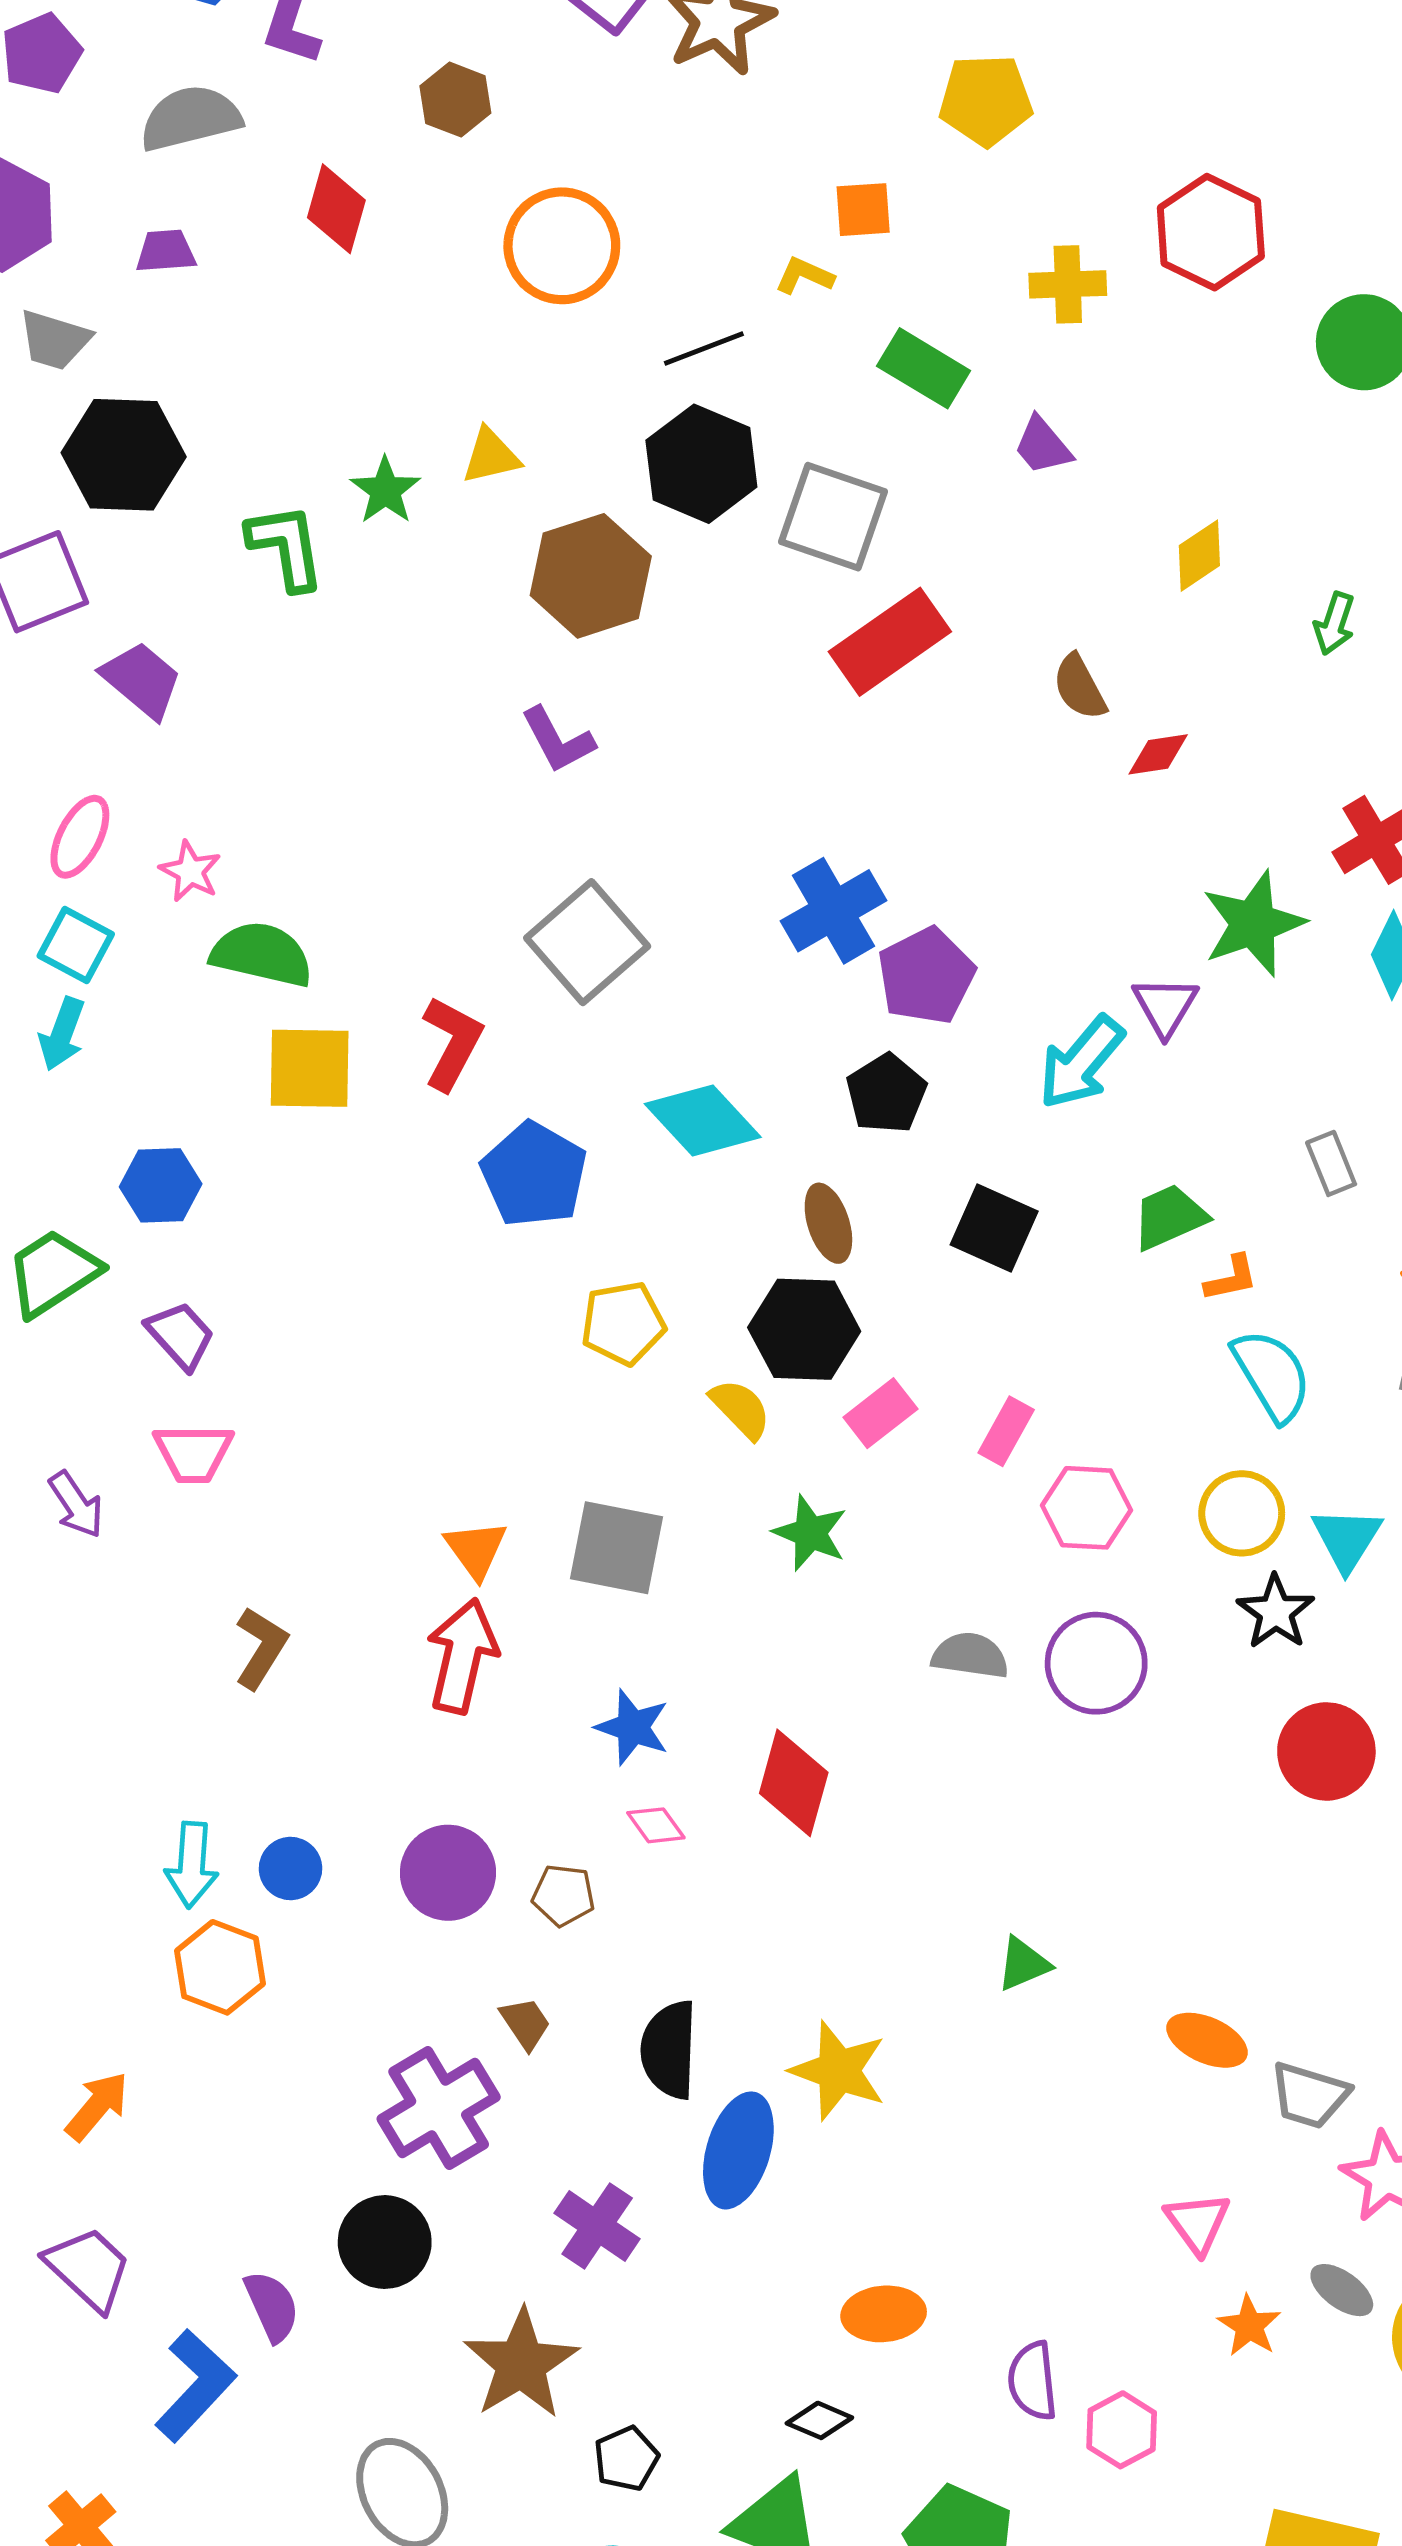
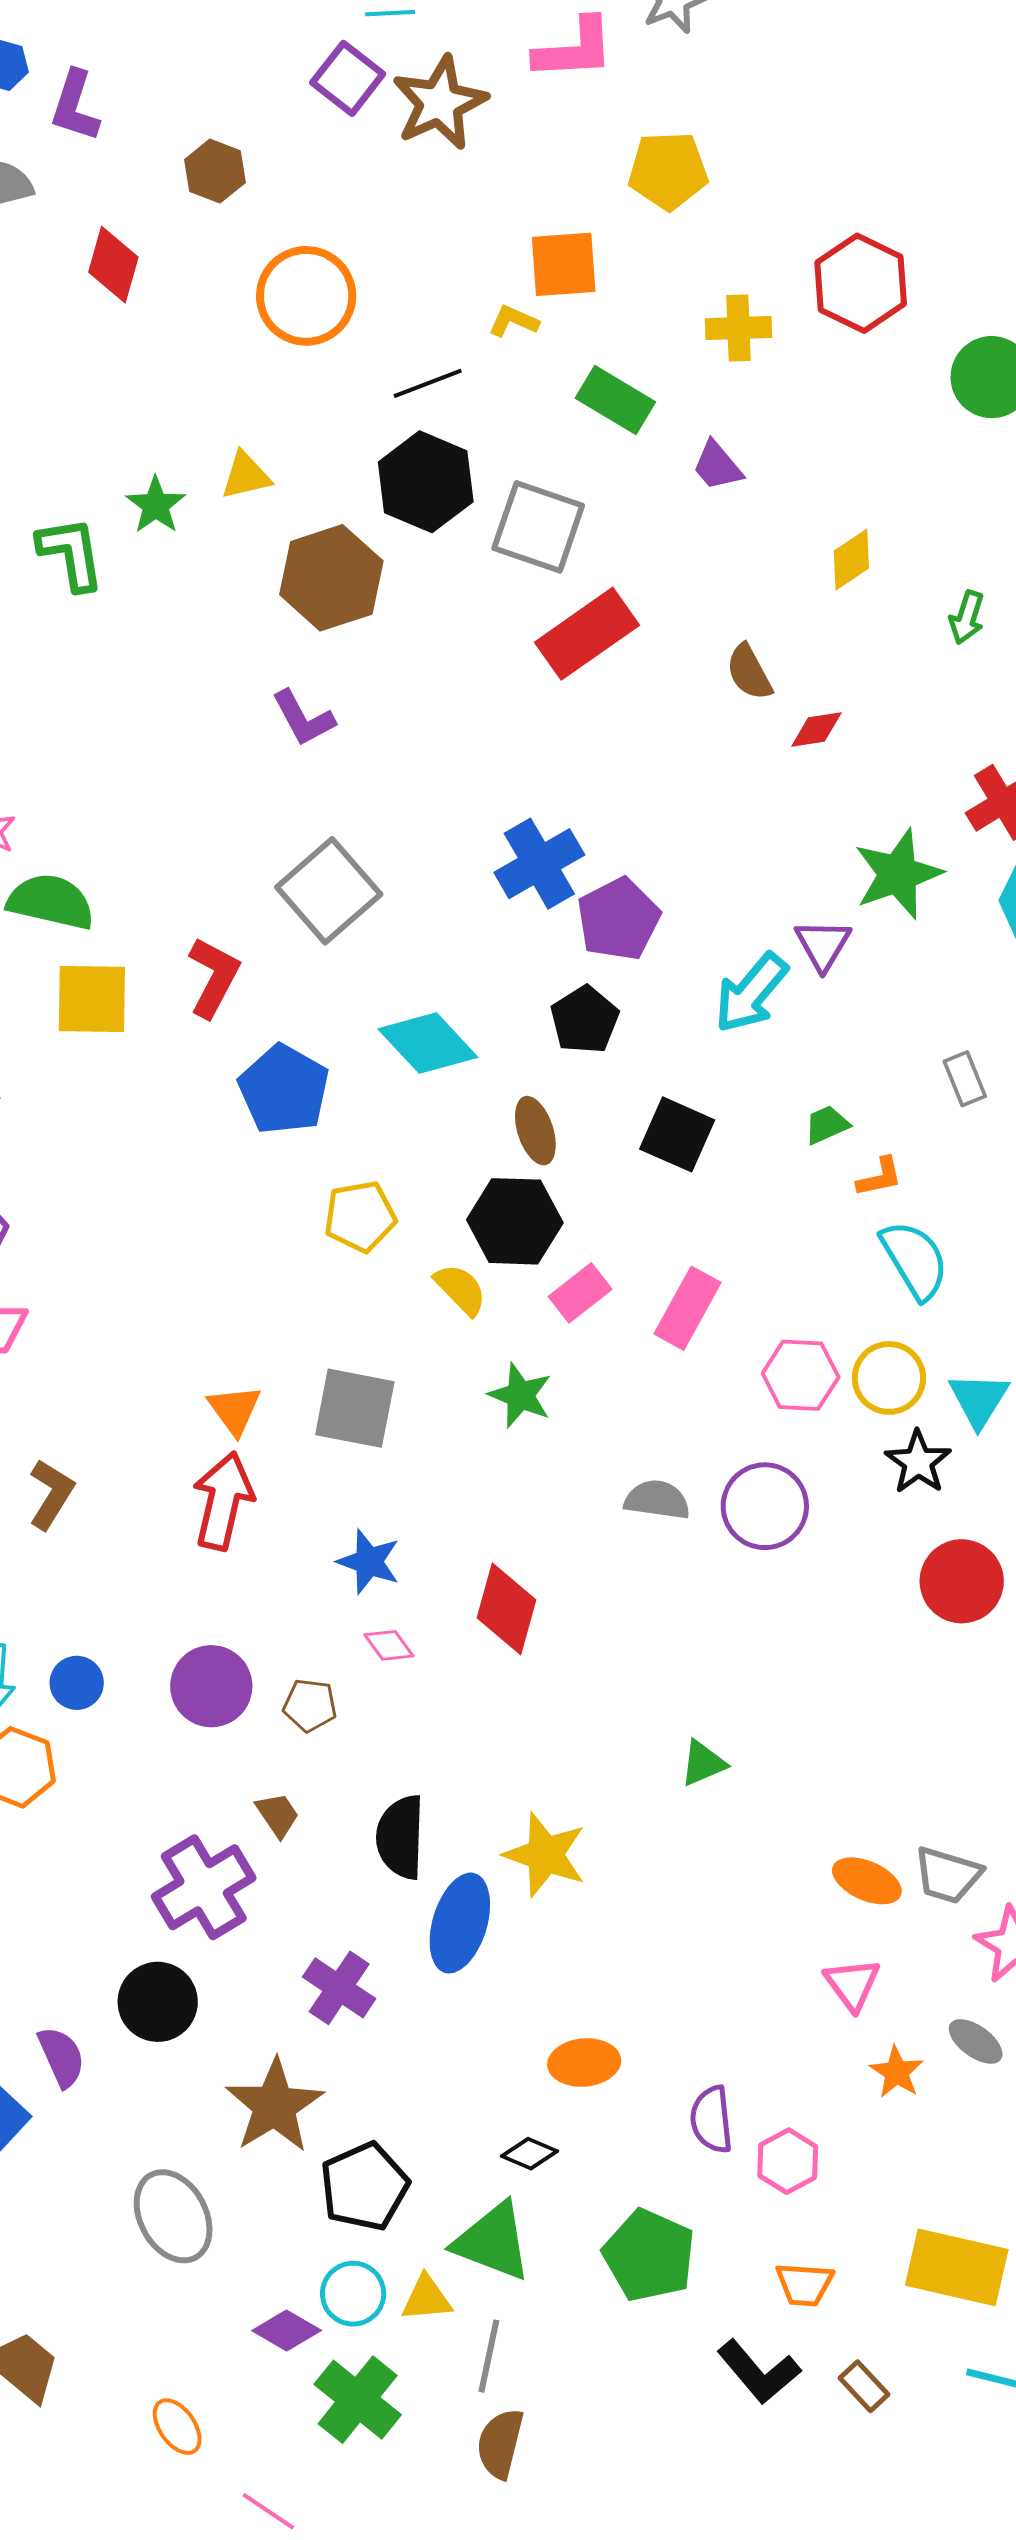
orange square: (863, 210) -> (564, 264), size x1.4
green trapezoid: (1169, 1217) -> (827, 1125), size x0.7
pink rectangle: (1006, 1431) -> (687, 1308), size x1.4
pink hexagon: (1086, 1508) -> (801, 1375), moved
orange ellipse: (1207, 2040) -> (867, 1881), moved
black pentagon: (626, 2459) -> (364, 2187), size x1.6

